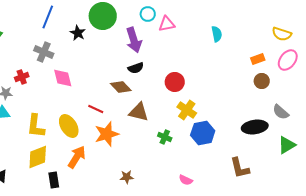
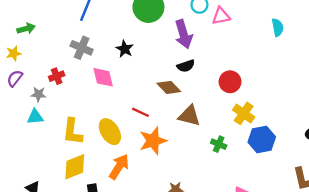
black star: (78, 33) -> (125, 49), moved

